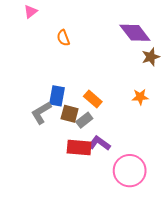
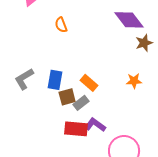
gray L-shape: (41, 113) -> (24, 79), moved
brown square: (70, 114) -> (67, 97), turned -30

